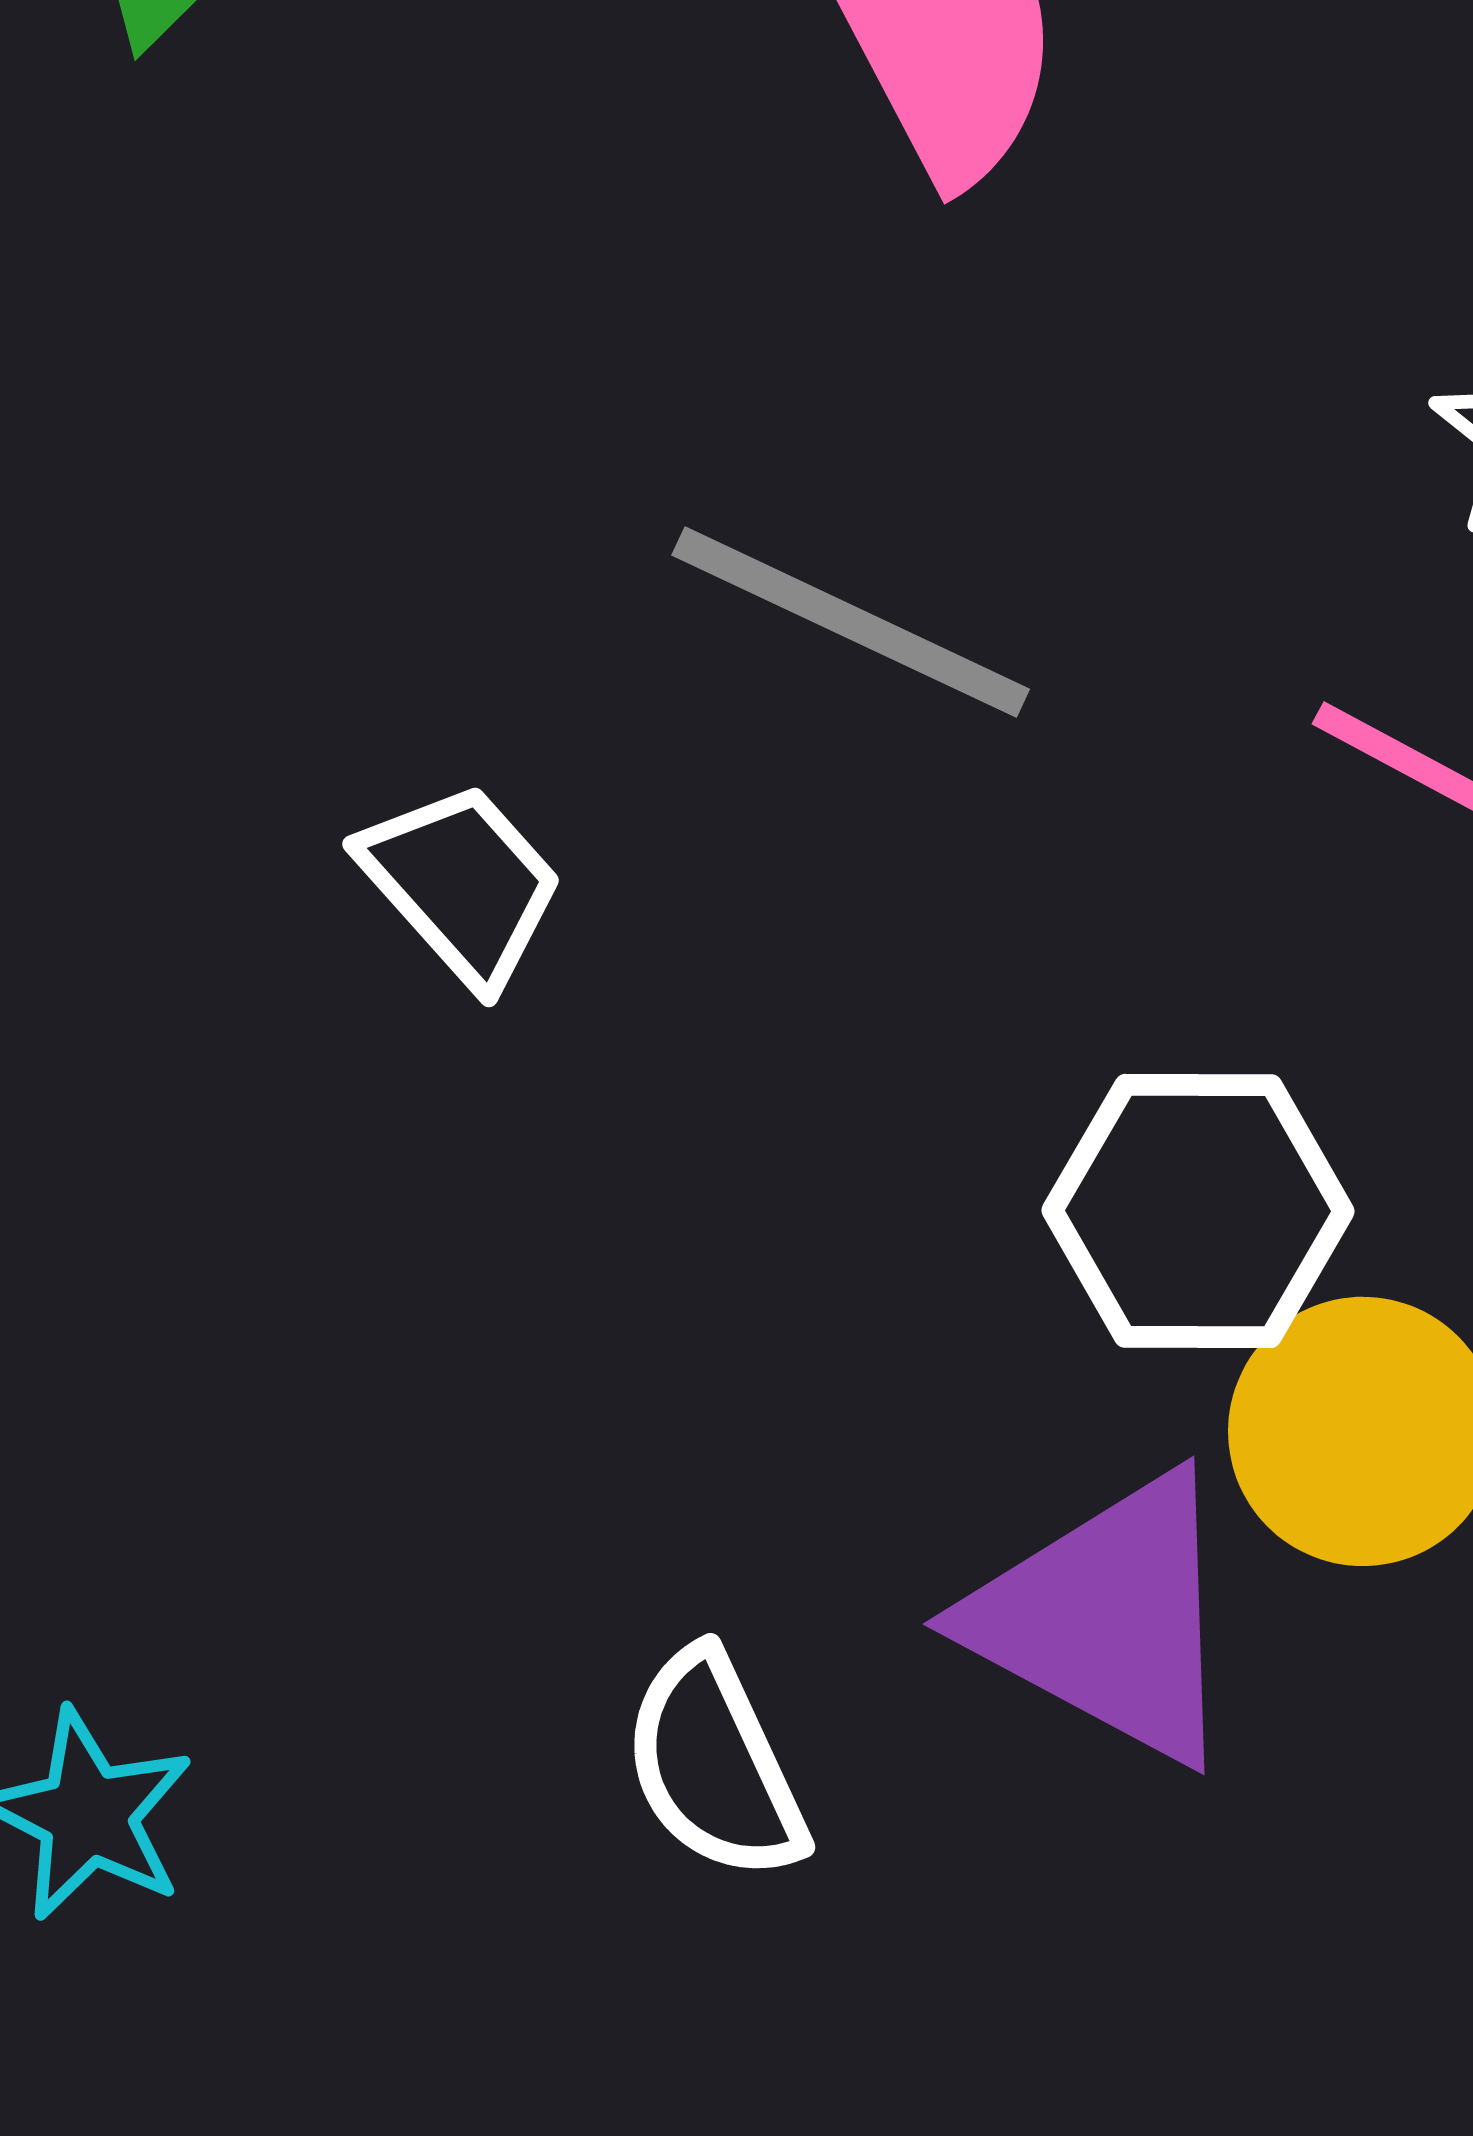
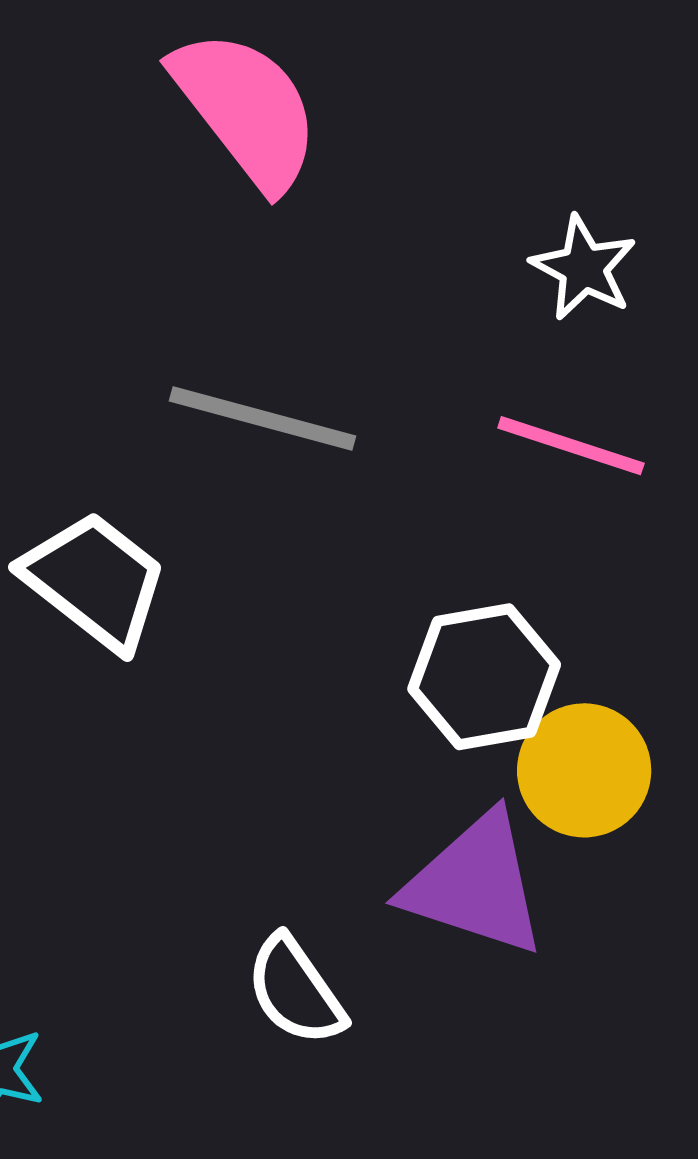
white trapezoid: (462, 884) -> (95, 581), size x1.4

